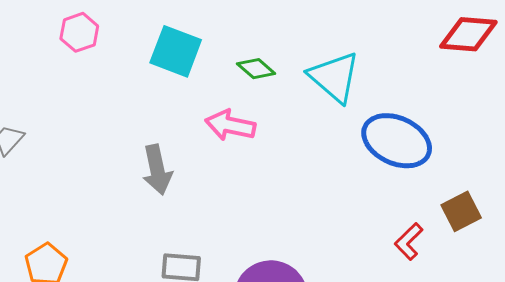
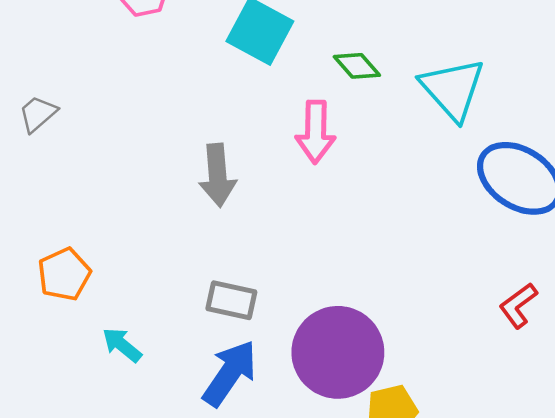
pink arrow: (230, 125) -> (316, 132), turned -108

